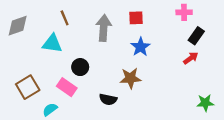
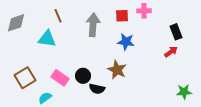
pink cross: (184, 12) -> (144, 11), moved
black rectangle: (196, 36) -> (176, 32), turned -56
blue star: (140, 47) -> (126, 42), turned -30
black circle: (80, 67) -> (83, 76), moved
brown star: (130, 78) -> (117, 70), turned 30

